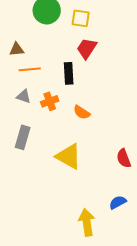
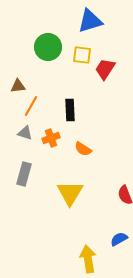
red trapezoid: (87, 48) -> (105, 69), moved
orange line: (30, 69) -> (31, 106), turned -55
yellow triangle: (69, 156) -> (70, 193), turned 32

